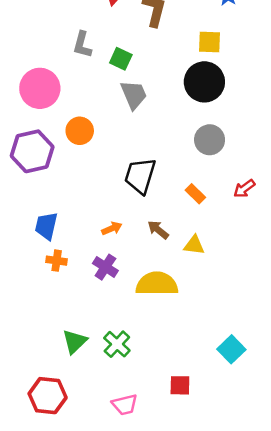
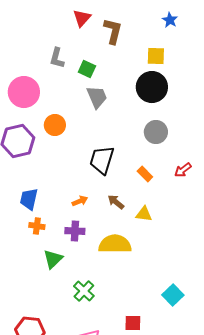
purple cross: (105, 267) -> (75, 231), turned -30
green triangle: (75, 342) -> (53, 259), moved

